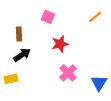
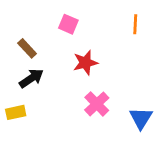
orange line: (95, 17) -> (135, 24), turned -48
brown rectangle: (19, 34) -> (27, 48), turned -40

